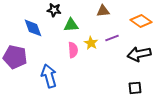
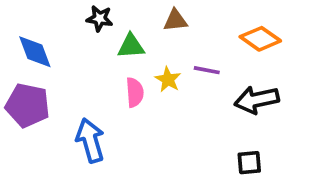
brown triangle: (103, 11) -> (175, 20), moved
blue diamond: (33, 28) -> (35, 52), moved
purple line: (112, 38) -> (207, 70), turned 32

